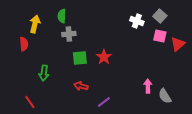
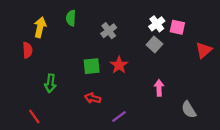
gray square: (160, 16) -> (154, 44), moved
white cross: (137, 21) -> (157, 24), turned 32
gray cross: (69, 34) -> (109, 31), moved, turned -32
pink square: (160, 36) -> (177, 27), moved
pink arrow: (148, 86) -> (159, 88), moved

